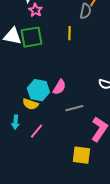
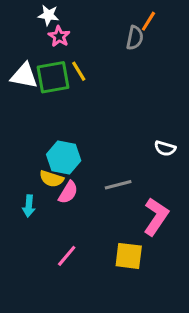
yellow line: (69, 33) -> (79, 71), moved, turned -32
pink semicircle: (59, 87) -> (68, 192), moved
pink line: (36, 131) -> (67, 256), moved

